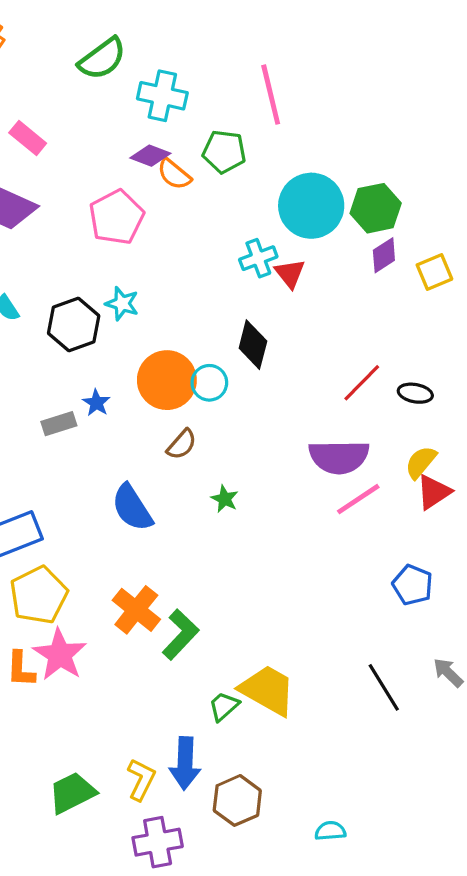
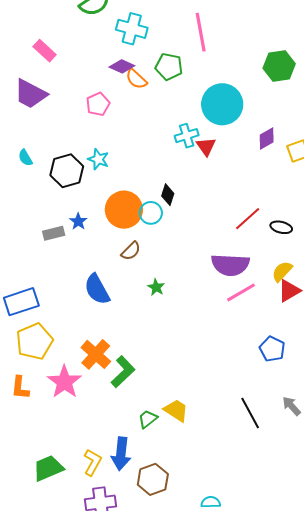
green hexagon: (376, 208) -> (279, 66), moved
pink pentagon: (116, 217) -> (98, 104), size x0.7
black diamond: (253, 345) -> (168, 195), moved, size x0.7
pink star: (60, 655) -> (64, 382), moved
yellow trapezoid: (268, 690) -> (176, 410), size x0.7

